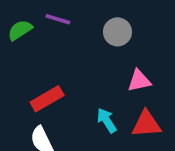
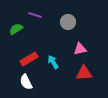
green semicircle: (20, 30) -> (16, 29), moved
cyan arrow: (107, 120) -> (53, 62), moved

